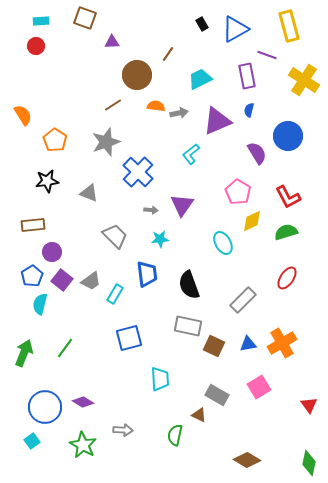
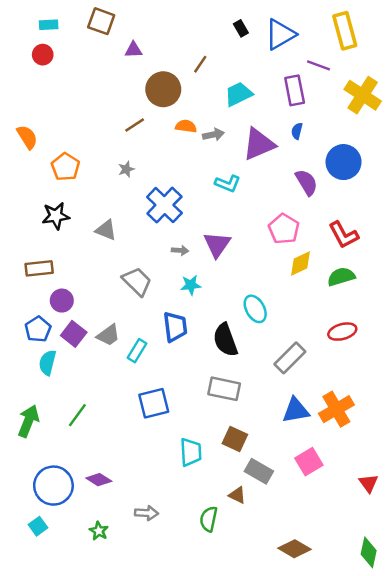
gray star: (106, 142) -> (126, 169), size x0.5
cyan L-shape: (191, 154) -> (228, 184), turned -120
cyan ellipse: (223, 243) -> (255, 309), moved
red ellipse: (287, 278) -> (342, 332), turned 40
blue triangle: (248, 344) -> (296, 410), size x1.4
brown square: (214, 346) -> (235, 439), moved
green star: (83, 445) -> (99, 531), size x0.6

